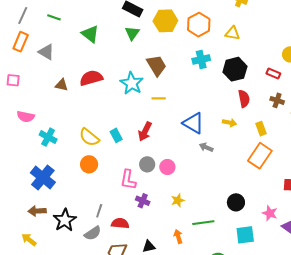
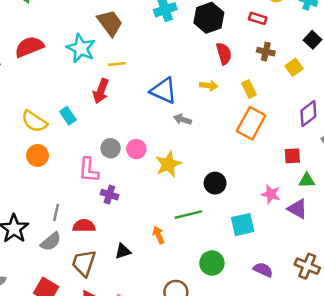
red arrow: (145, 131) -> (101, 91), moved
yellow star: (178, 200) -> (168, 164), moved, size x1.5
black circle: (236, 202) -> (215, 183), moved

